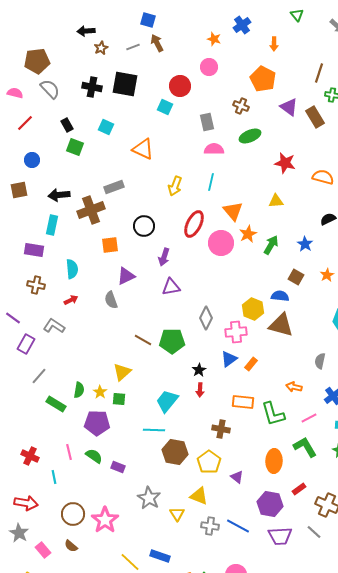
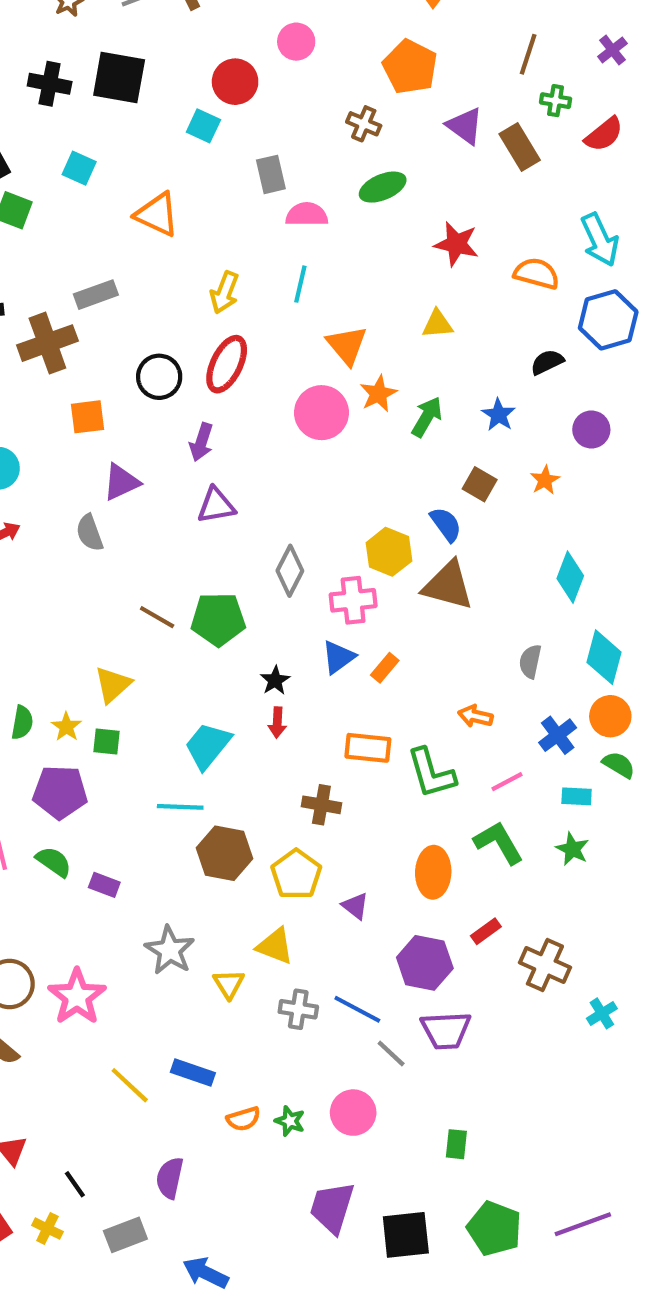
gray rectangle: (207, 122) -> (271, 174), moved
red ellipse: (194, 224) -> (227, 364), moved
blue semicircle: (280, 296) -> (446, 524), turned 48
gray line: (314, 532) -> (391, 1054), moved

